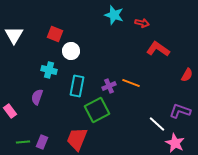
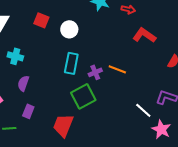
white circle: (71, 51) -> (69, 29), moved
cyan cross: (49, 70) -> (15, 56), moved
cyan rectangle: (77, 86) -> (71, 63), moved
purple rectangle: (42, 142) -> (28, 111), moved

